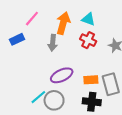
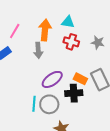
orange rectangle: (91, 80) -> (80, 79), turned 40
cyan line: (38, 97) -> (34, 104), turned -35
black cross: (92, 102) -> (74, 93), moved

